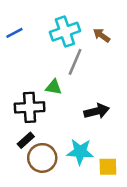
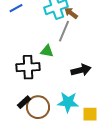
brown arrow: (102, 35) -> (71, 13), moved
black rectangle: (26, 140) -> (24, 102), moved

